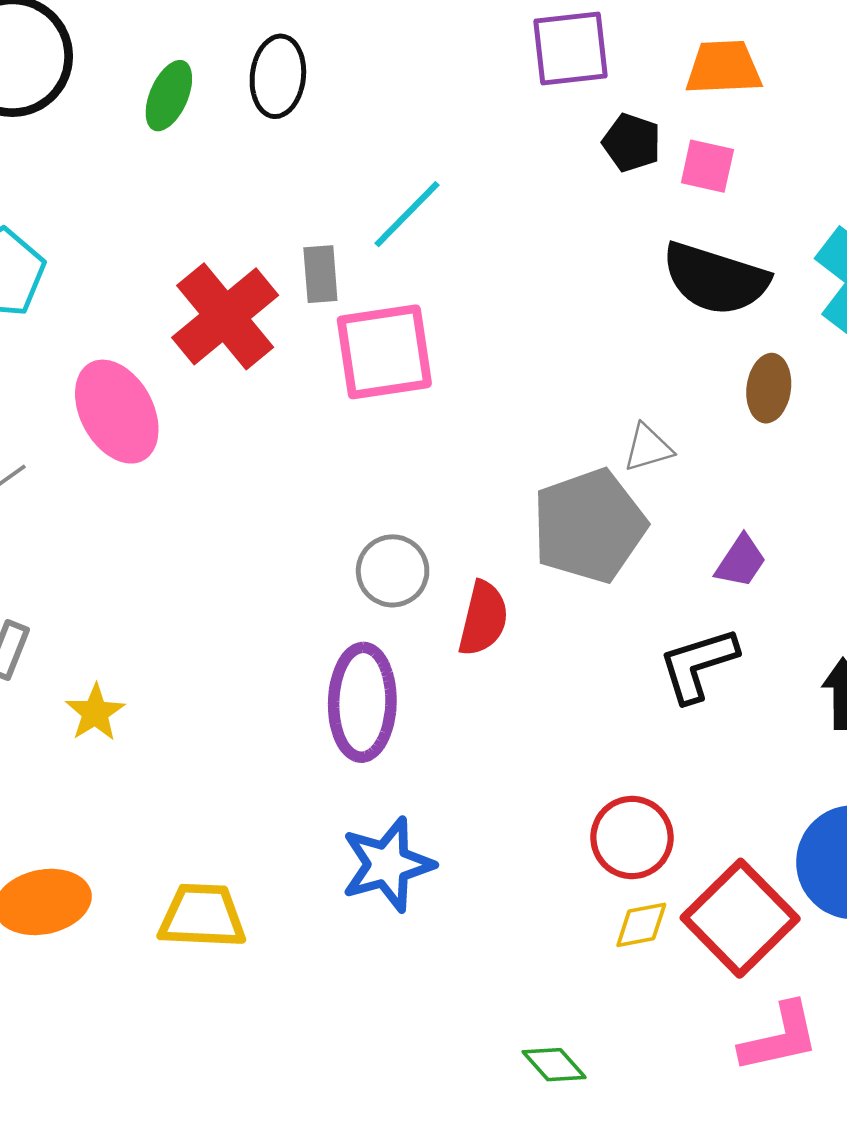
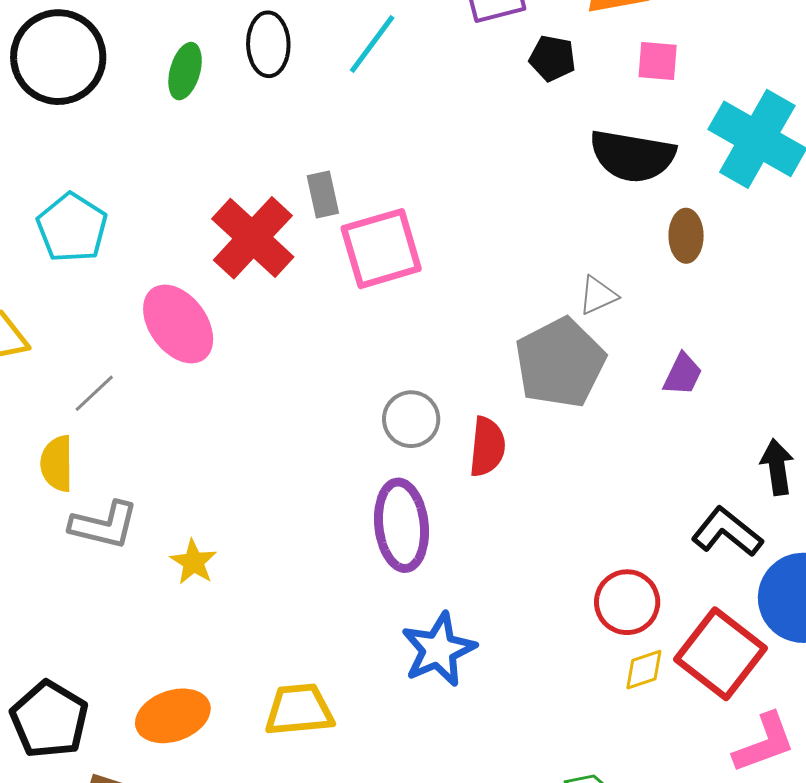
pink square: (707, 166) -> (658, 61), moved
cyan line: (407, 214) -> (372, 44), moved
black L-shape: (698, 665) -> (727, 532), moved, turned 64

